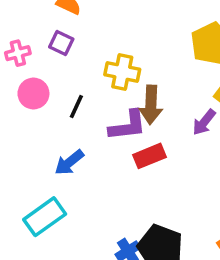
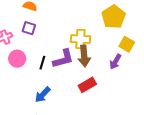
yellow cross: (122, 72) -> (80, 39), moved
purple L-shape: (128, 126) -> (63, 59), moved

